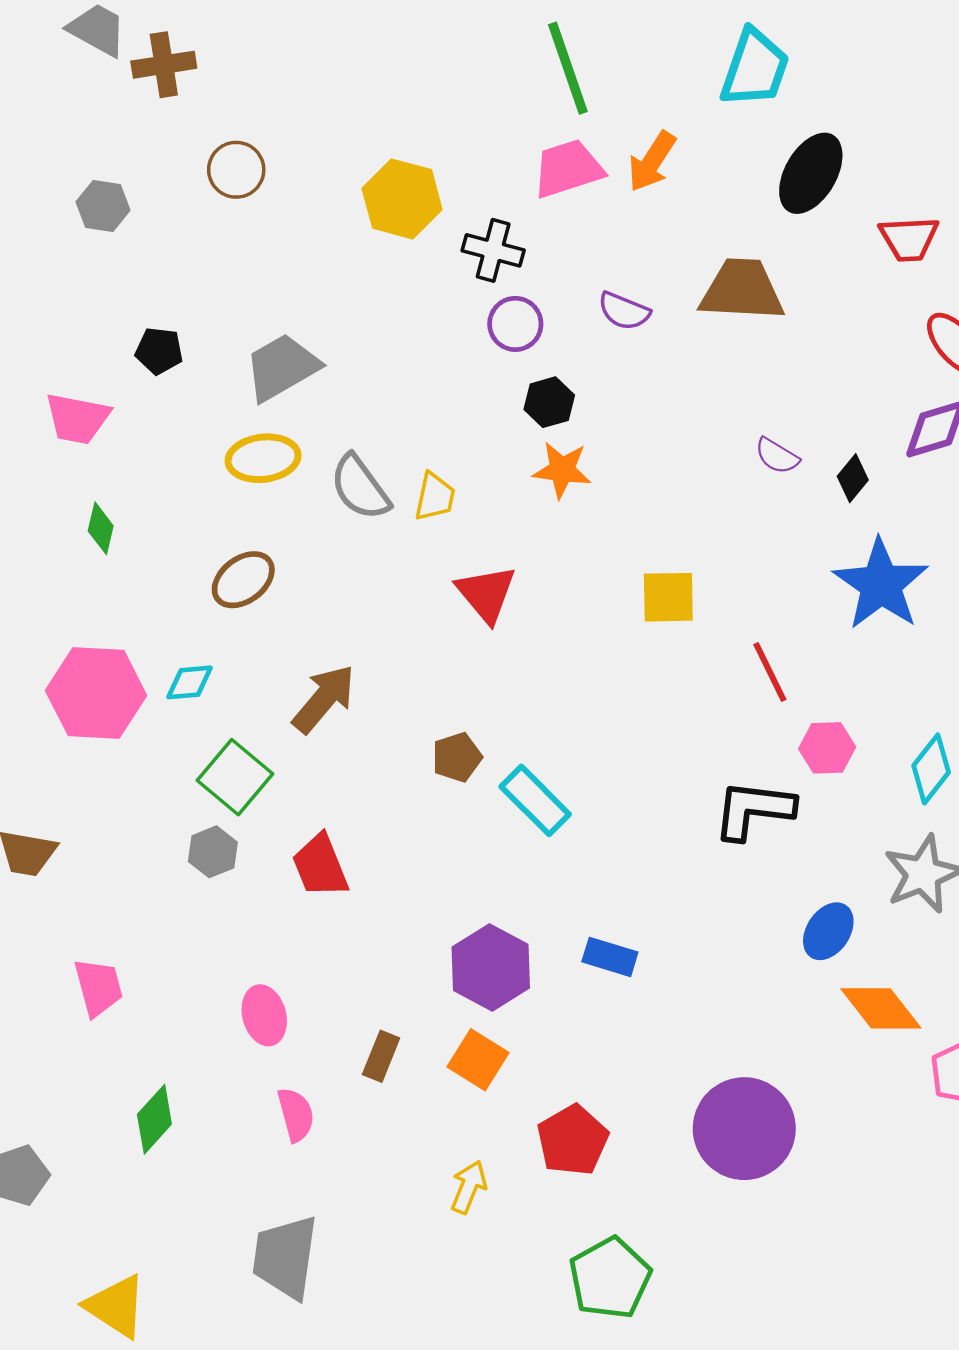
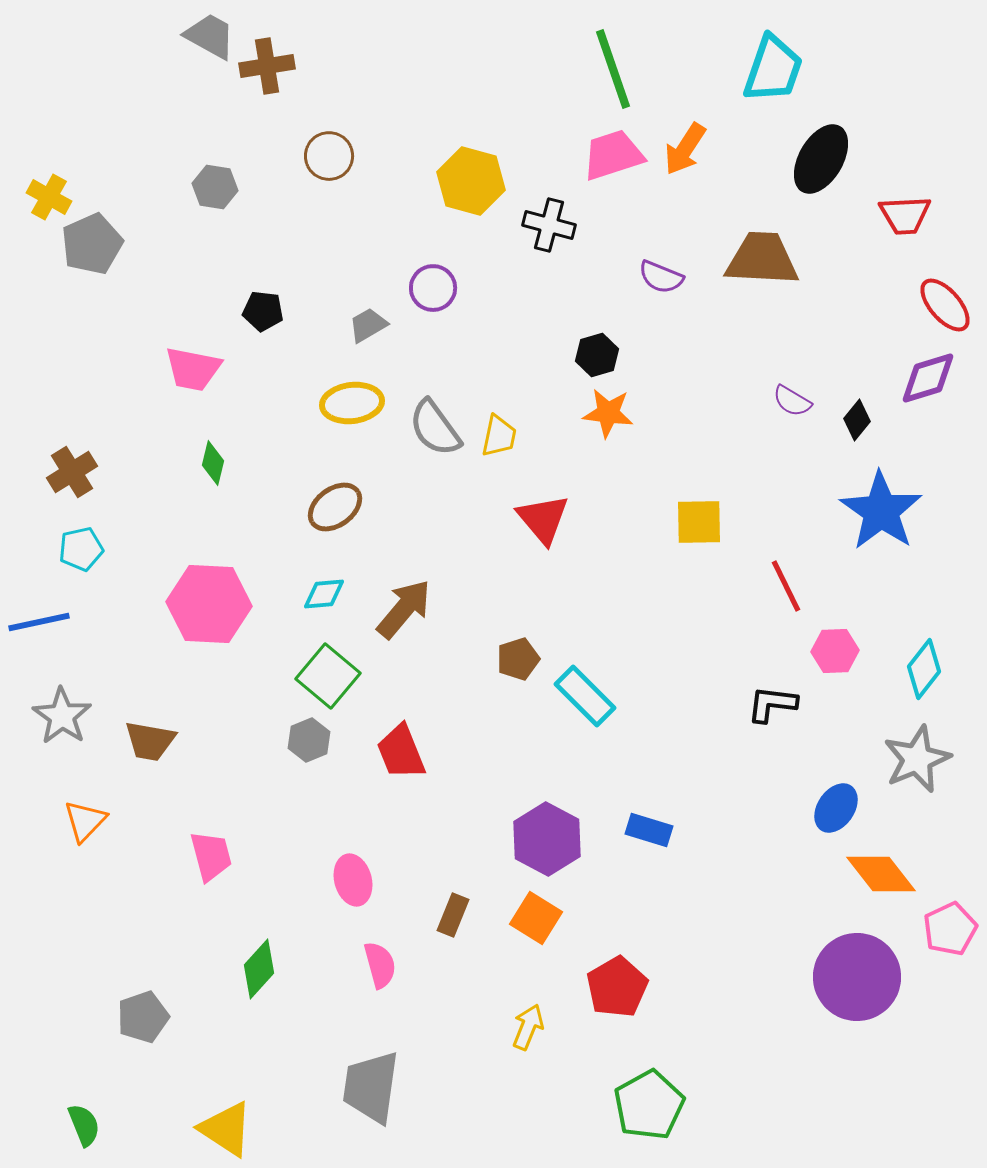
purple circle: (515, 324) -> (433, 288), moved
gray trapezoid: (282, 367) -> (368, 325), size x0.6
cyan diamond: (189, 682) -> (324, 594), moved
black L-shape: (754, 810) -> (772, 704), size x0.7
purple circle: (744, 1129) -> (857, 977), moved

